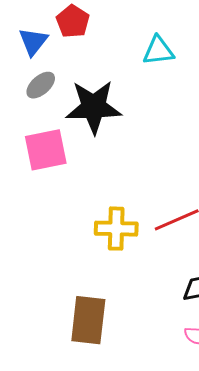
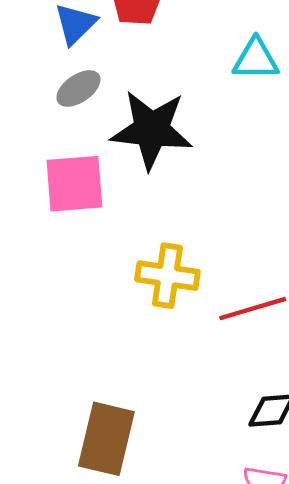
yellow cross: (116, 229) -> (167, 276), moved

